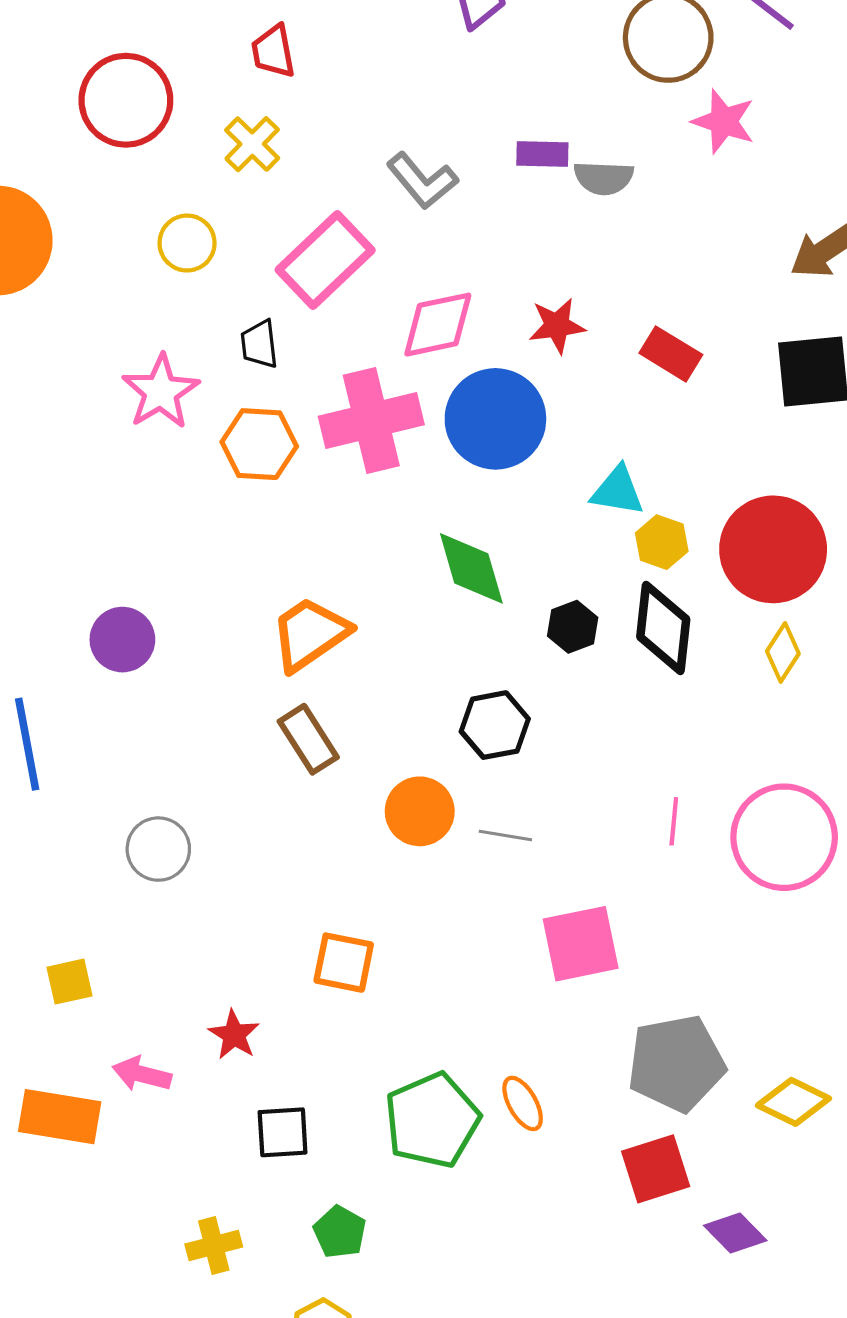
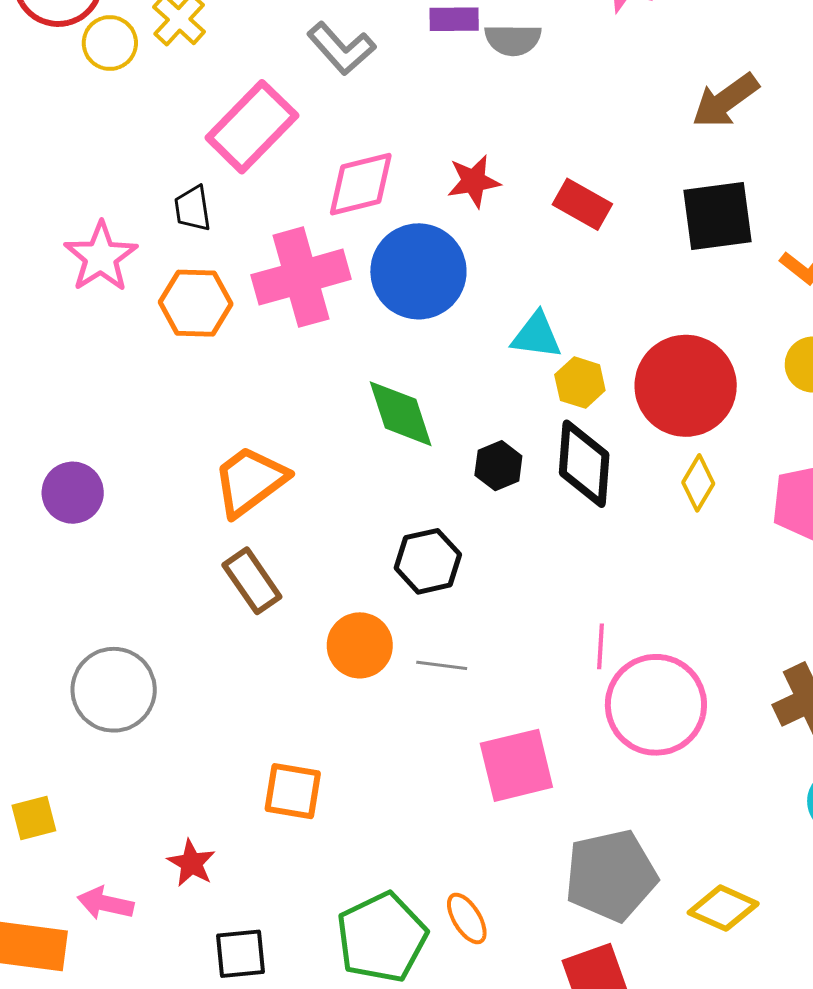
yellow circle: (187, 243) -> (110, 43), moved
pink circle: (784, 837) -> (656, 705), moved
gray circle: (158, 849) -> (114, 690), size x1.4

